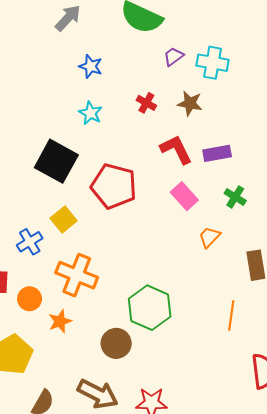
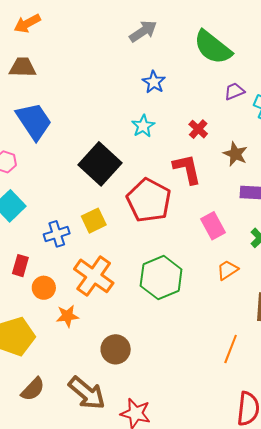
brown star: (190, 103) -> (235, 154), moved
red L-shape: (176, 149) -> (187, 169), moved
green hexagon: (150, 308) -> (161, 278), moved

